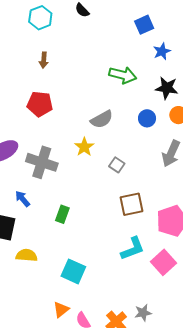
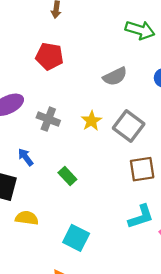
yellow star: (84, 147) -> (91, 121), moved
gray cross: (42, 162) -> (48, 119), size x0.7
gray square: (117, 165) -> (129, 126), size x1.8
green rectangle: (62, 214) -> (67, 176), turned -66

